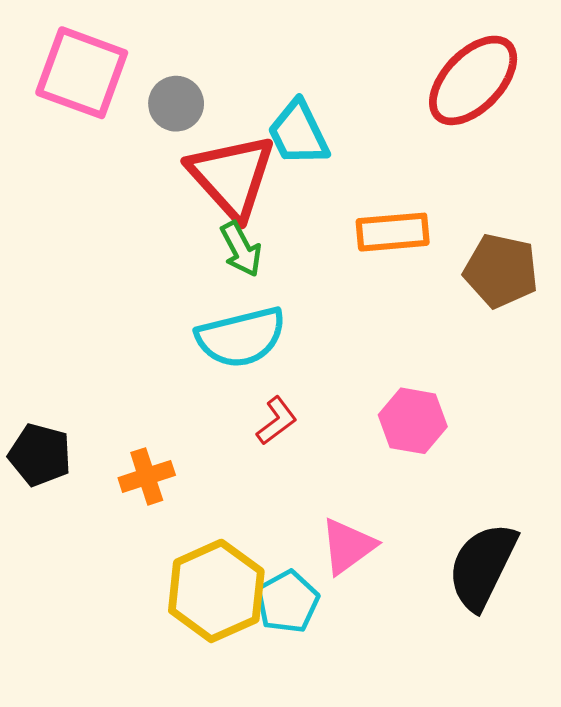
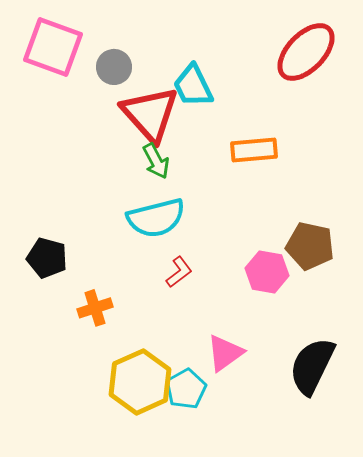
brown pentagon: (501, 271) -> (310, 246), moved
black pentagon: (40, 455) -> (47, 258), moved

